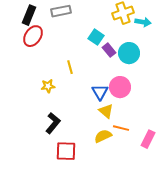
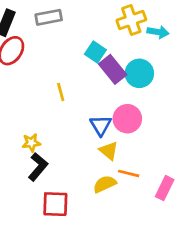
purple rectangle: (109, 50) -> (113, 69), size x1.5
yellow star: (48, 86) -> (31, 143), moved

